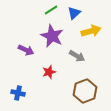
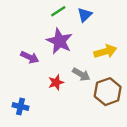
yellow arrow: (91, 31) -> (105, 51), moved
gray arrow: (77, 56) -> (81, 74), moved
brown hexagon: (85, 91) -> (108, 92), moved

